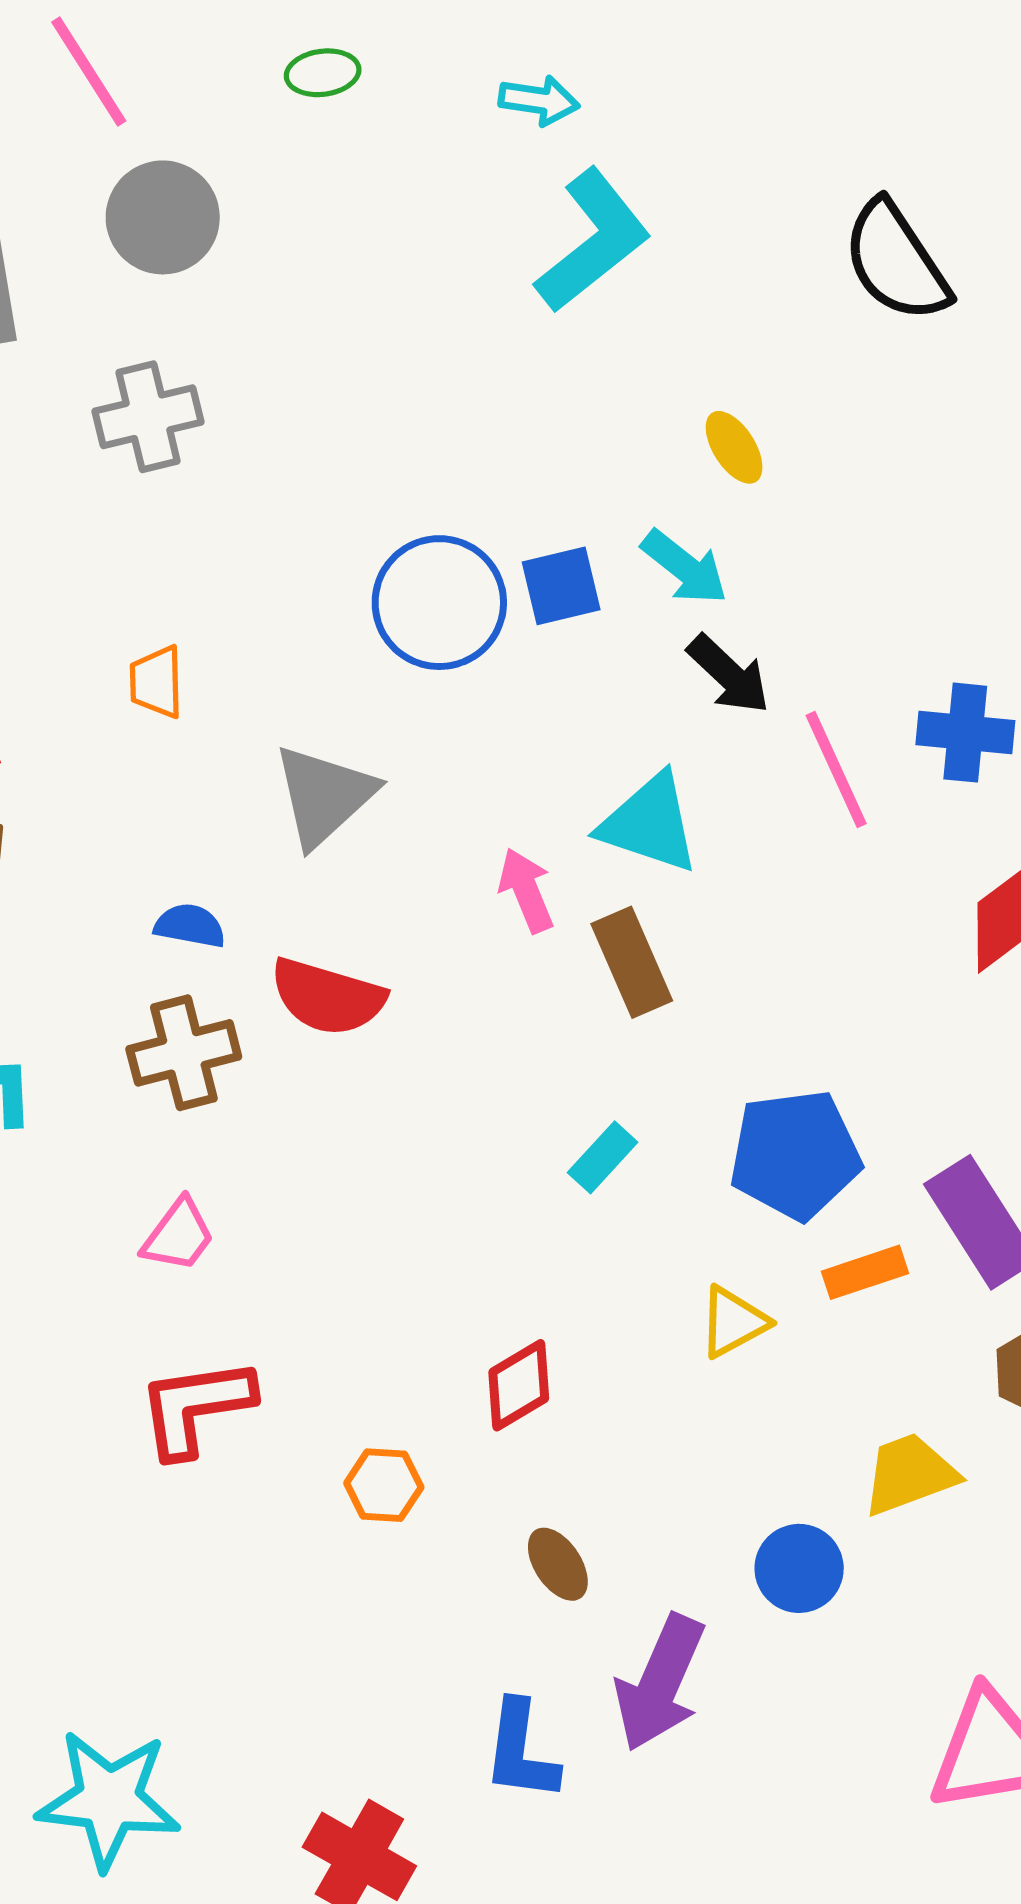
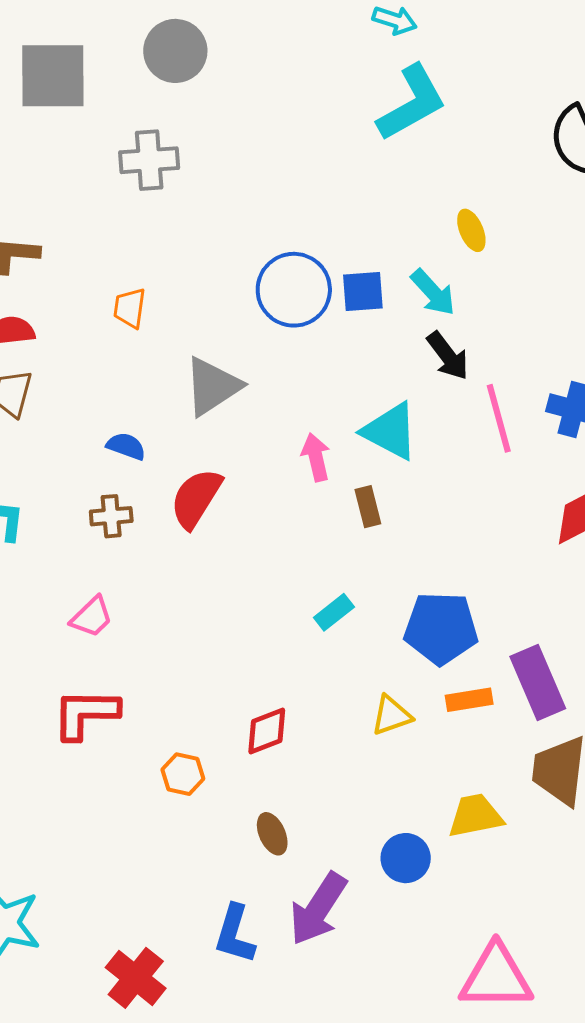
brown rectangle: (632, 962) -> (368, 507), size x0.7
red semicircle: (328, 997) -> (196, 498), turned 96
brown cross: (184, 1053) -> (111, 516), size x0.7

